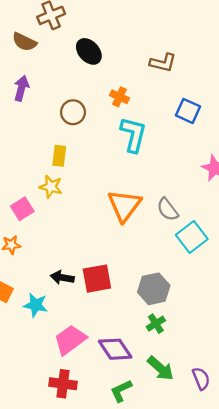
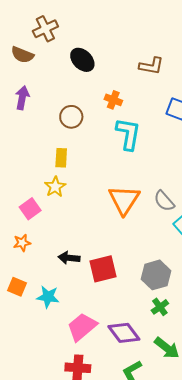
yellow star: (51, 187) -> (55, 187), turned 30
black arrow: (62, 277) -> (69, 258), moved

